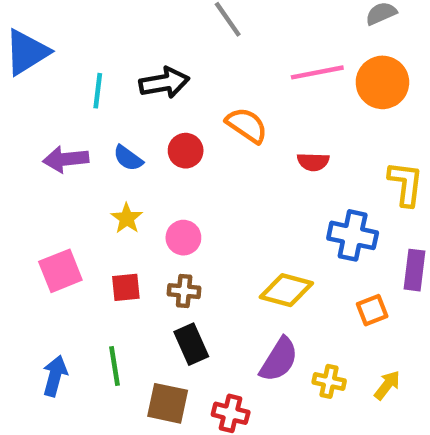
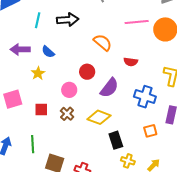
red circle: (186, 151) -> (87, 72), moved
yellow star: (127, 218) -> (38, 73), moved
yellow diamond: (286, 290) -> (99, 117), moved
brown cross: (184, 291) -> (67, 114), turned 32
black rectangle: (191, 344) -> (116, 140), moved
purple semicircle: (279, 360) -> (109, 88), moved

